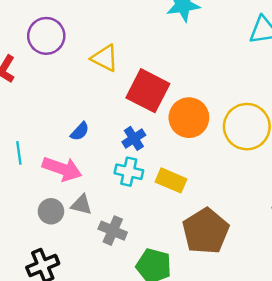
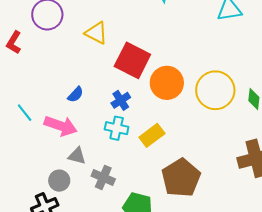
cyan line: (19, 153) -> (25, 113), turned -30
yellow rectangle: (171, 180) -> (152, 135), turned -60
gray circle: (51, 211) -> (59, 181), moved

